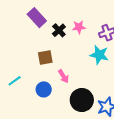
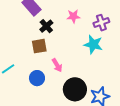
black cross: (59, 30) -> (46, 26), moved

